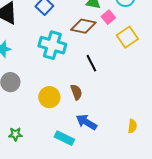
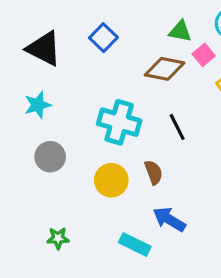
cyan cross: (52, 45) -> (119, 122), moved

